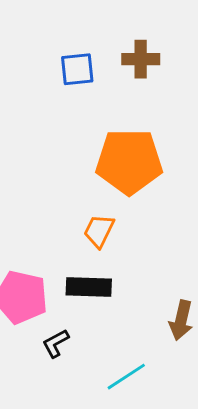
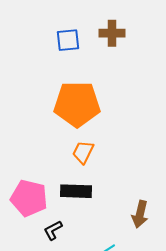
orange pentagon: (129, 162) -> (77, 104), moved

